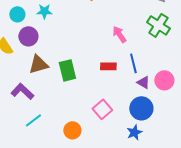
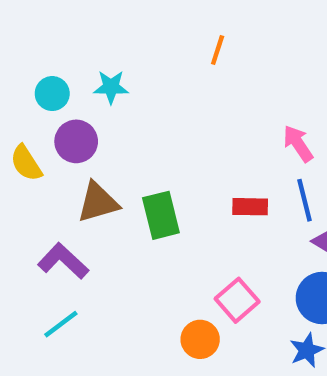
pink arrow: (119, 34) -> (298, 144), moved
cyan line: (33, 120) -> (61, 324), moved
orange circle: (72, 130) -> (200, 339), moved

